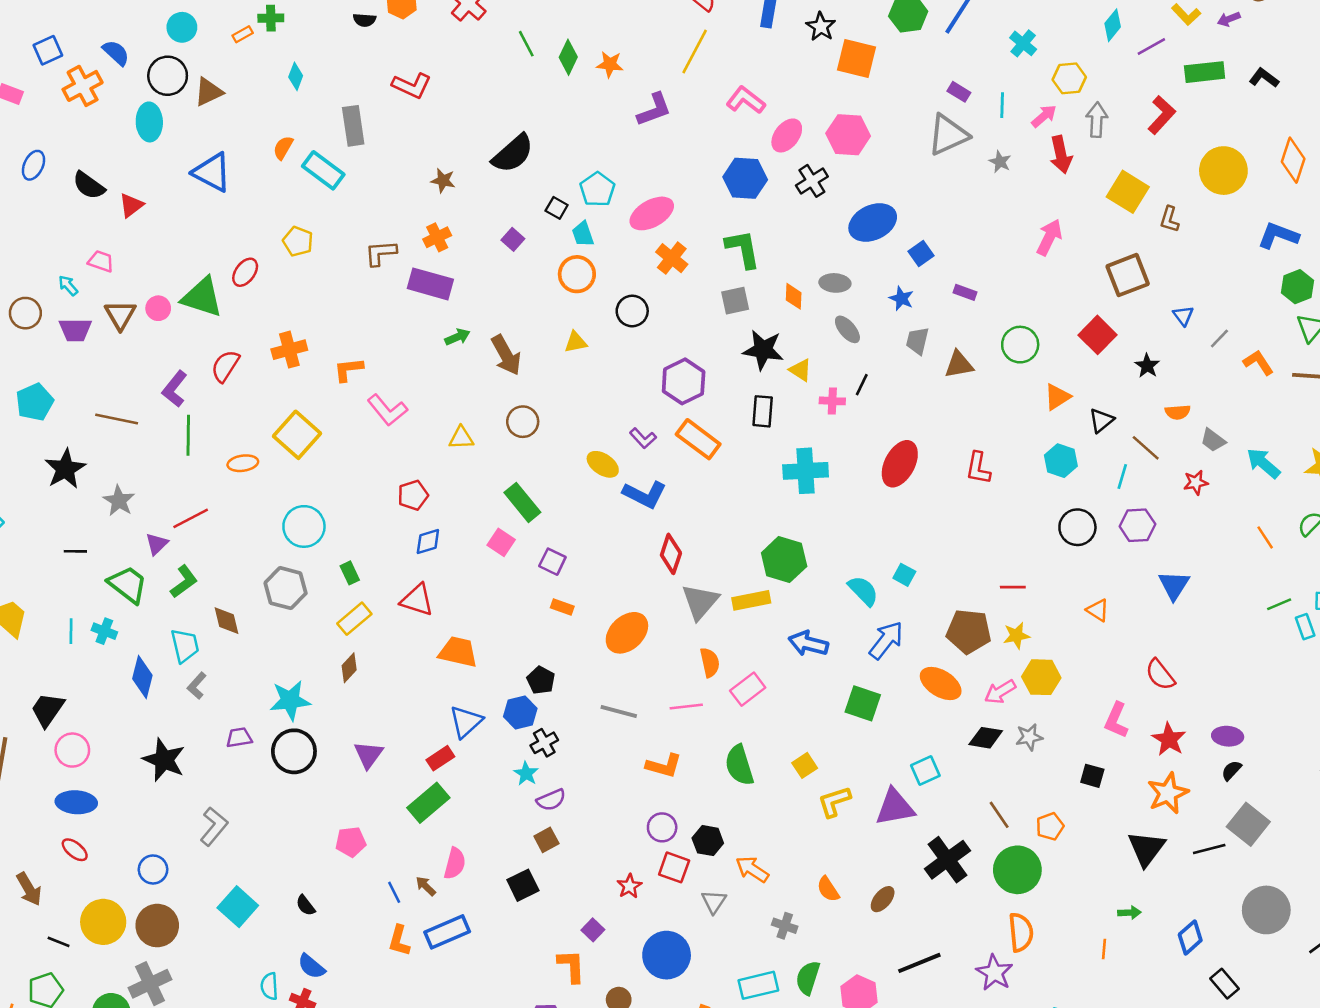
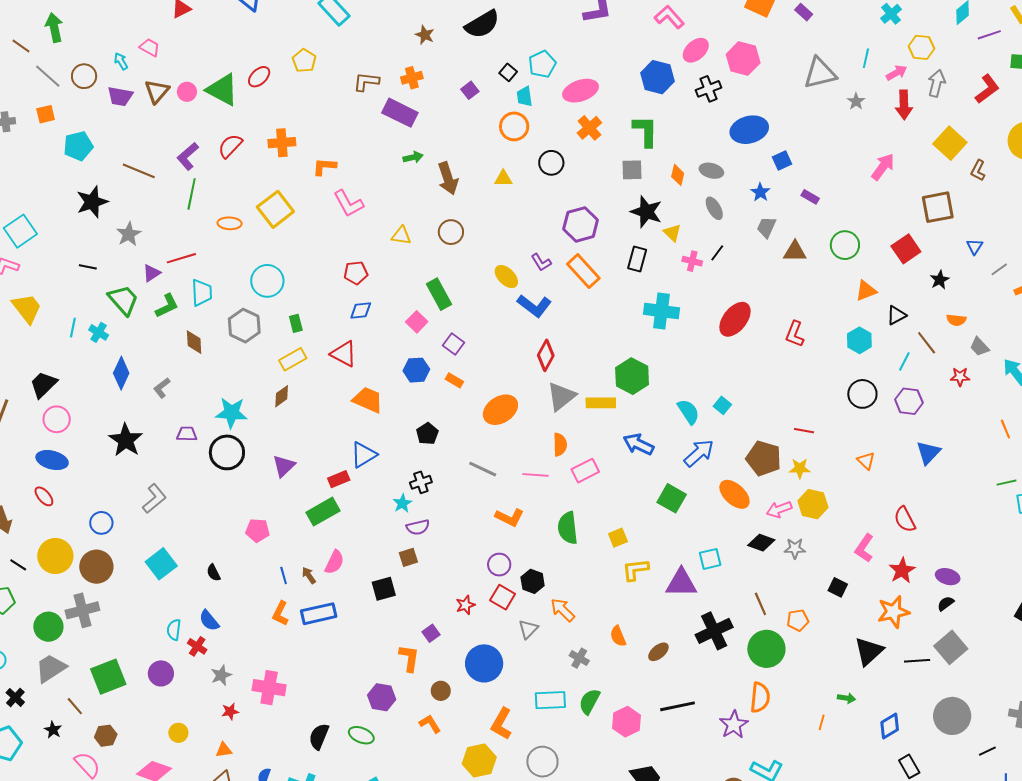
purple rectangle: (959, 92) -> (804, 12), moved
cyan trapezoid: (185, 646) -> (202, 293), moved
blue hexagon: (520, 713) -> (416, 370), moved

